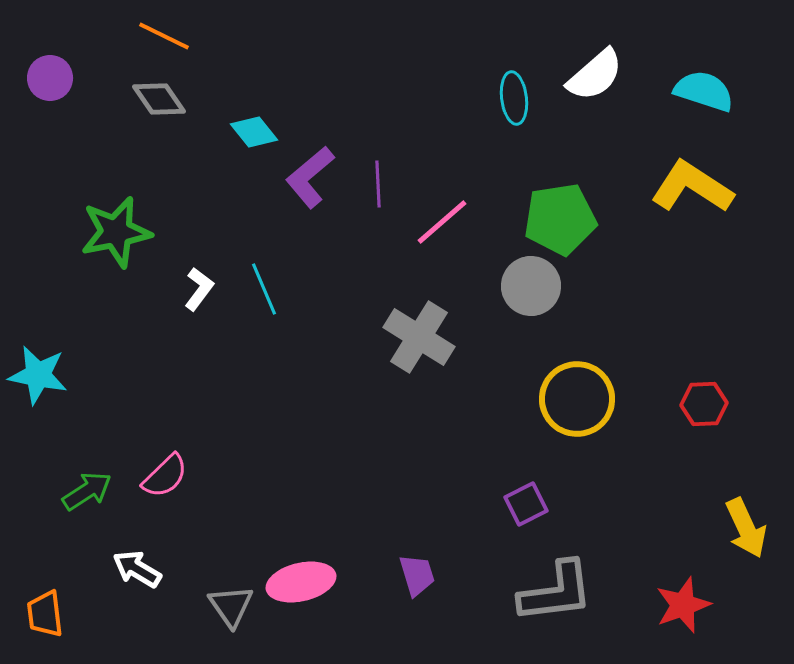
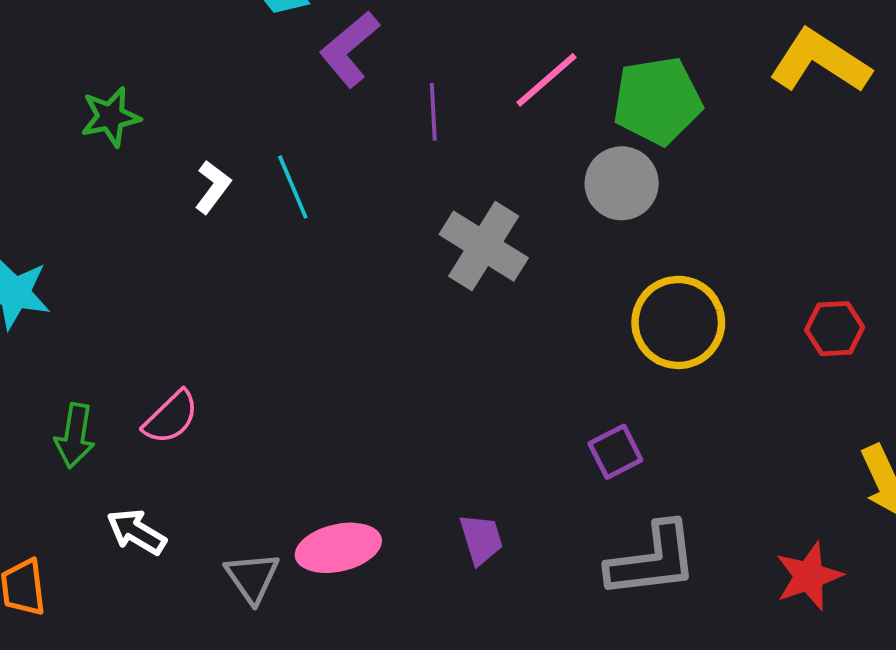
purple line: (378, 184) -> (433, 112), moved
pink line: (442, 222) -> (546, 80), moved
green star: (116, 232) -> (111, 117), size x0.7
green arrow: (87, 491) -> (75, 436), turned 132

